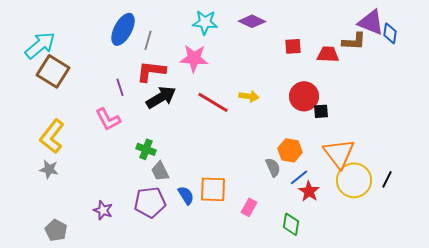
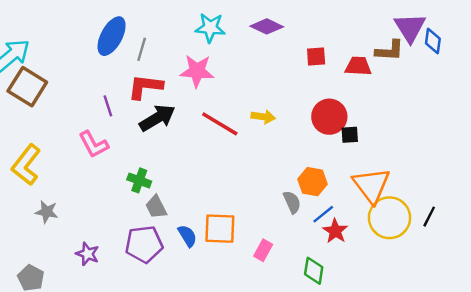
purple triangle: (371, 22) -> (410, 28), turned 36
gray star: (49, 169) -> (47, 212), moved

